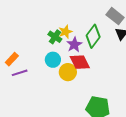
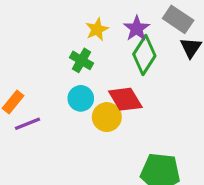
yellow star: (65, 32) -> (97, 29), moved
purple star: (74, 45) -> (137, 28), moved

